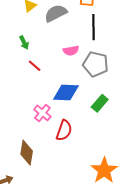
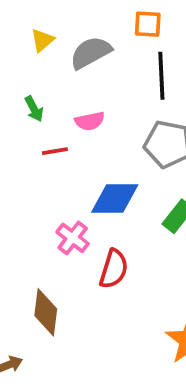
pink semicircle: (71, 51) -> (90, 121), moved
red line: (35, 66) -> (55, 151), turned -48

